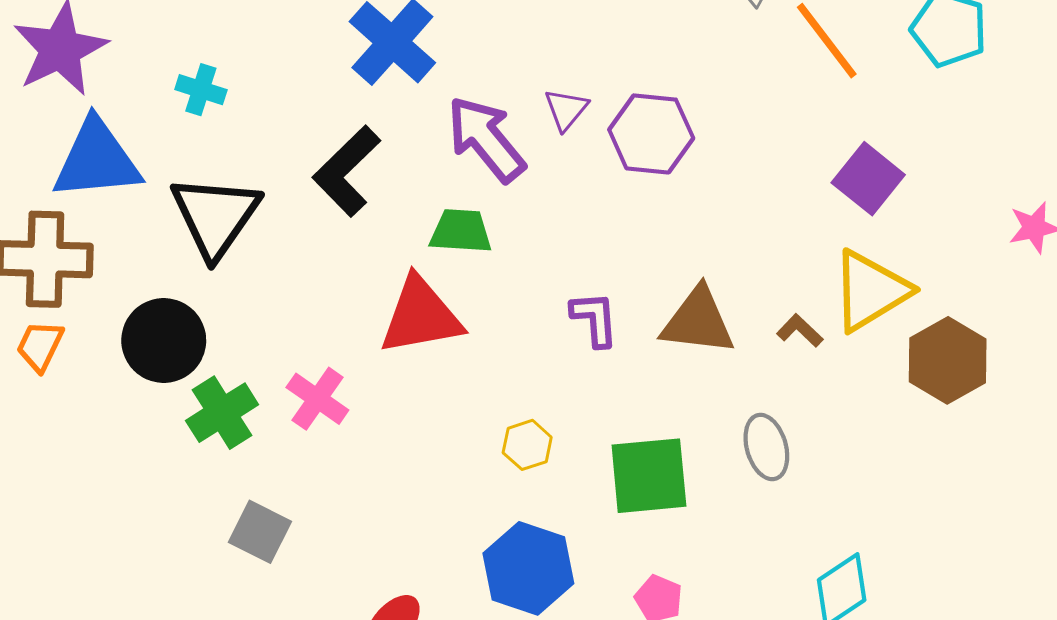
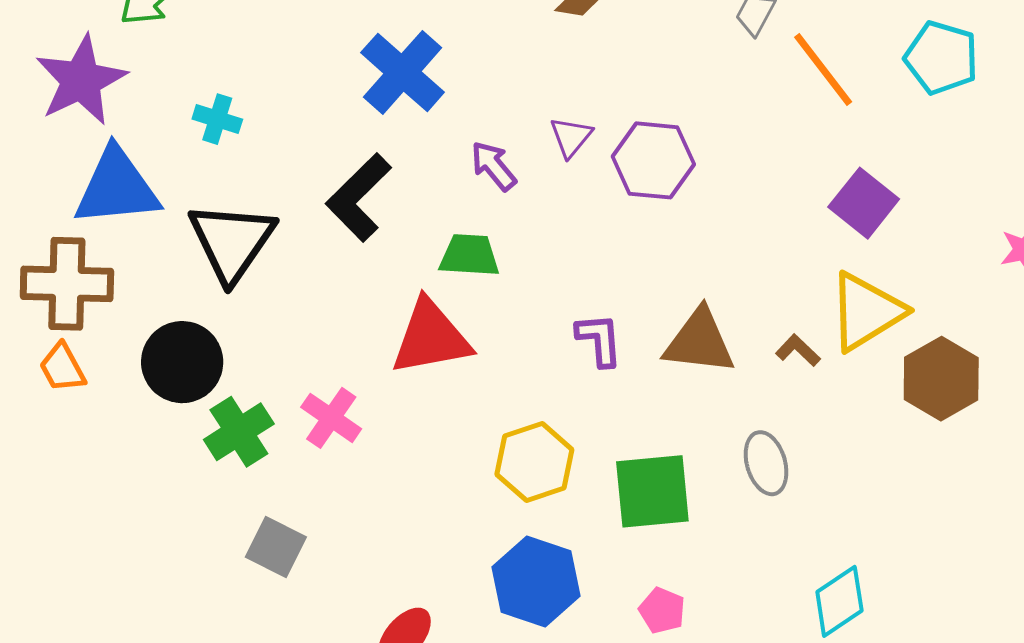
purple arrow: (486, 139) -> (494, 166), size x0.6
orange trapezoid: (40, 346) -> (62, 368), turned -54
yellow hexagon: (527, 445) -> (534, 462), size x1.6

